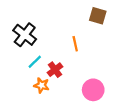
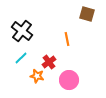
cyan line: (35, 62) -> (21, 58), moved
pink circle: (93, 90) -> (69, 80), moved

